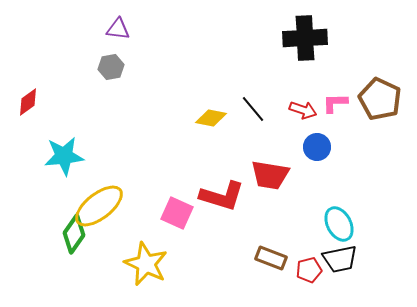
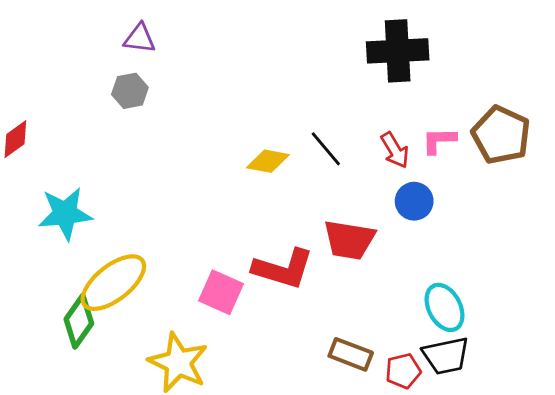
red arrow: (303, 110) -> (395, 150), turned 40

